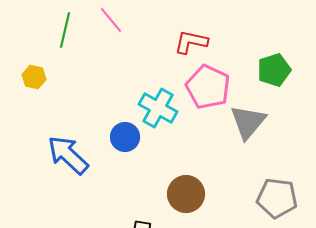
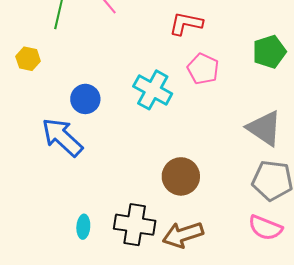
pink pentagon: (208, 87) -> (203, 69), size x0.7
gray triangle: (248, 122) -> (264, 128), moved, turned -36
blue circle: (125, 137) -> (85, 99), moved

